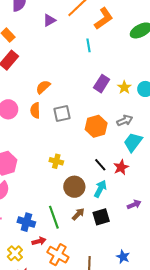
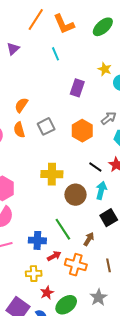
orange L-shape: (104, 19) -> (64, 24), turned 115
purple triangle: (49, 20) -> (13, 49), moved
yellow star: (124, 87) -> (105, 69), moved
yellow cross: (56, 161) -> (52, 174), size x1.5
brown arrow: (78, 214) -> (89, 239), moved
yellow cross: (15, 253) -> (34, 274), turned -35

